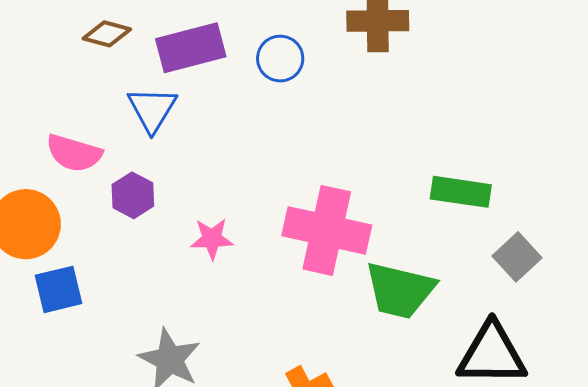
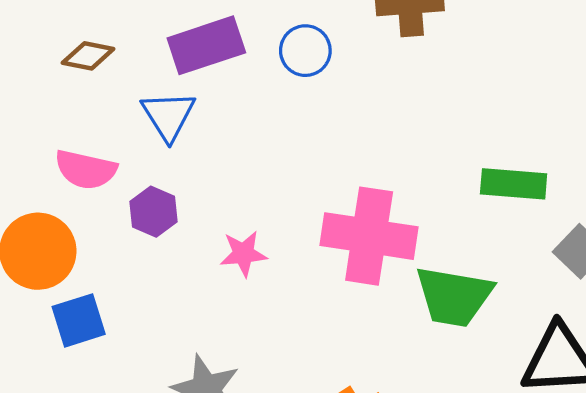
brown diamond: (107, 34) -> (88, 56), moved

